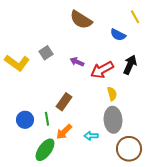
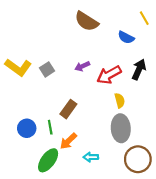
gray square: (46, 53) -> (47, 69), moved
purple arrow: (77, 62) -> (82, 66), turned -48
cyan arrow: (91, 136) -> (91, 157), moved

